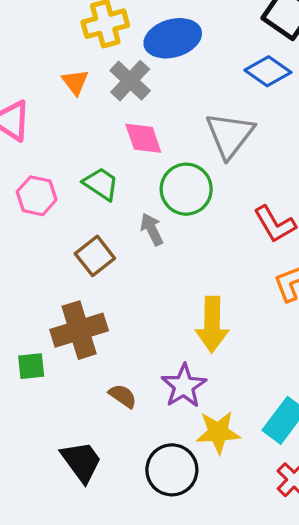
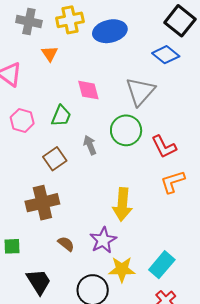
gray cross: (130, 81) -> (29, 22), moved, turned -35
green trapezoid: (101, 184) -> (61, 116), turned 75
green circle: (186, 189) -> (126, 130), moved
green square: (31, 366) -> (12, 246), moved

